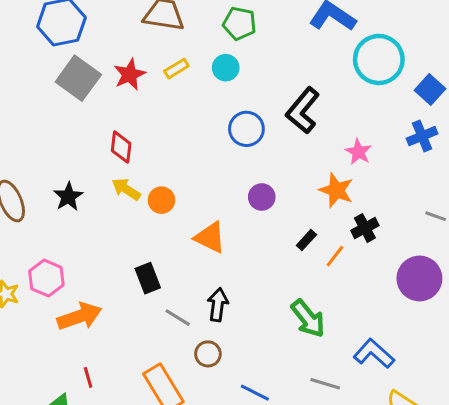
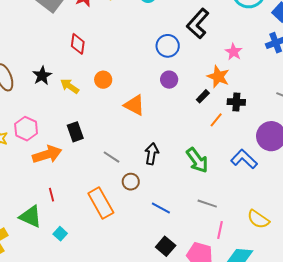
blue circle: (246, 129) -> (168, 46), moved
yellow arrow: (126, 189) -> (70, 86), moved
black cross: (365, 228) -> (236, 102), turned 30
black rectangle: (306, 240) -> (203, 96), moved
black rectangle: (148, 278) -> (75, 132), moved
black arrow: (218, 305) -> (152, 154), moved
blue L-shape: (374, 354) -> (244, 159), moved

